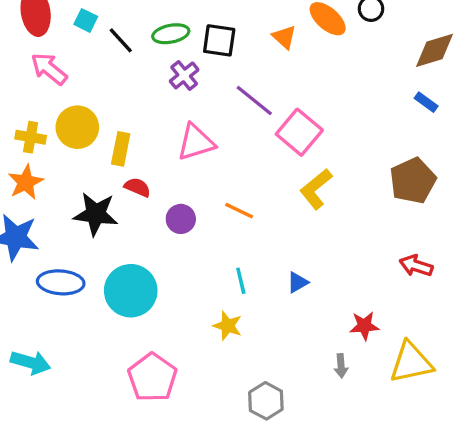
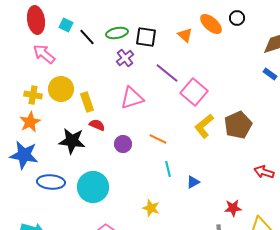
yellow rectangle: (121, 149) -> (87, 102), turned -30
brown pentagon: (413, 181) -> (238, 125), moved
cyan line: (241, 281) -> (168, 169), moved

